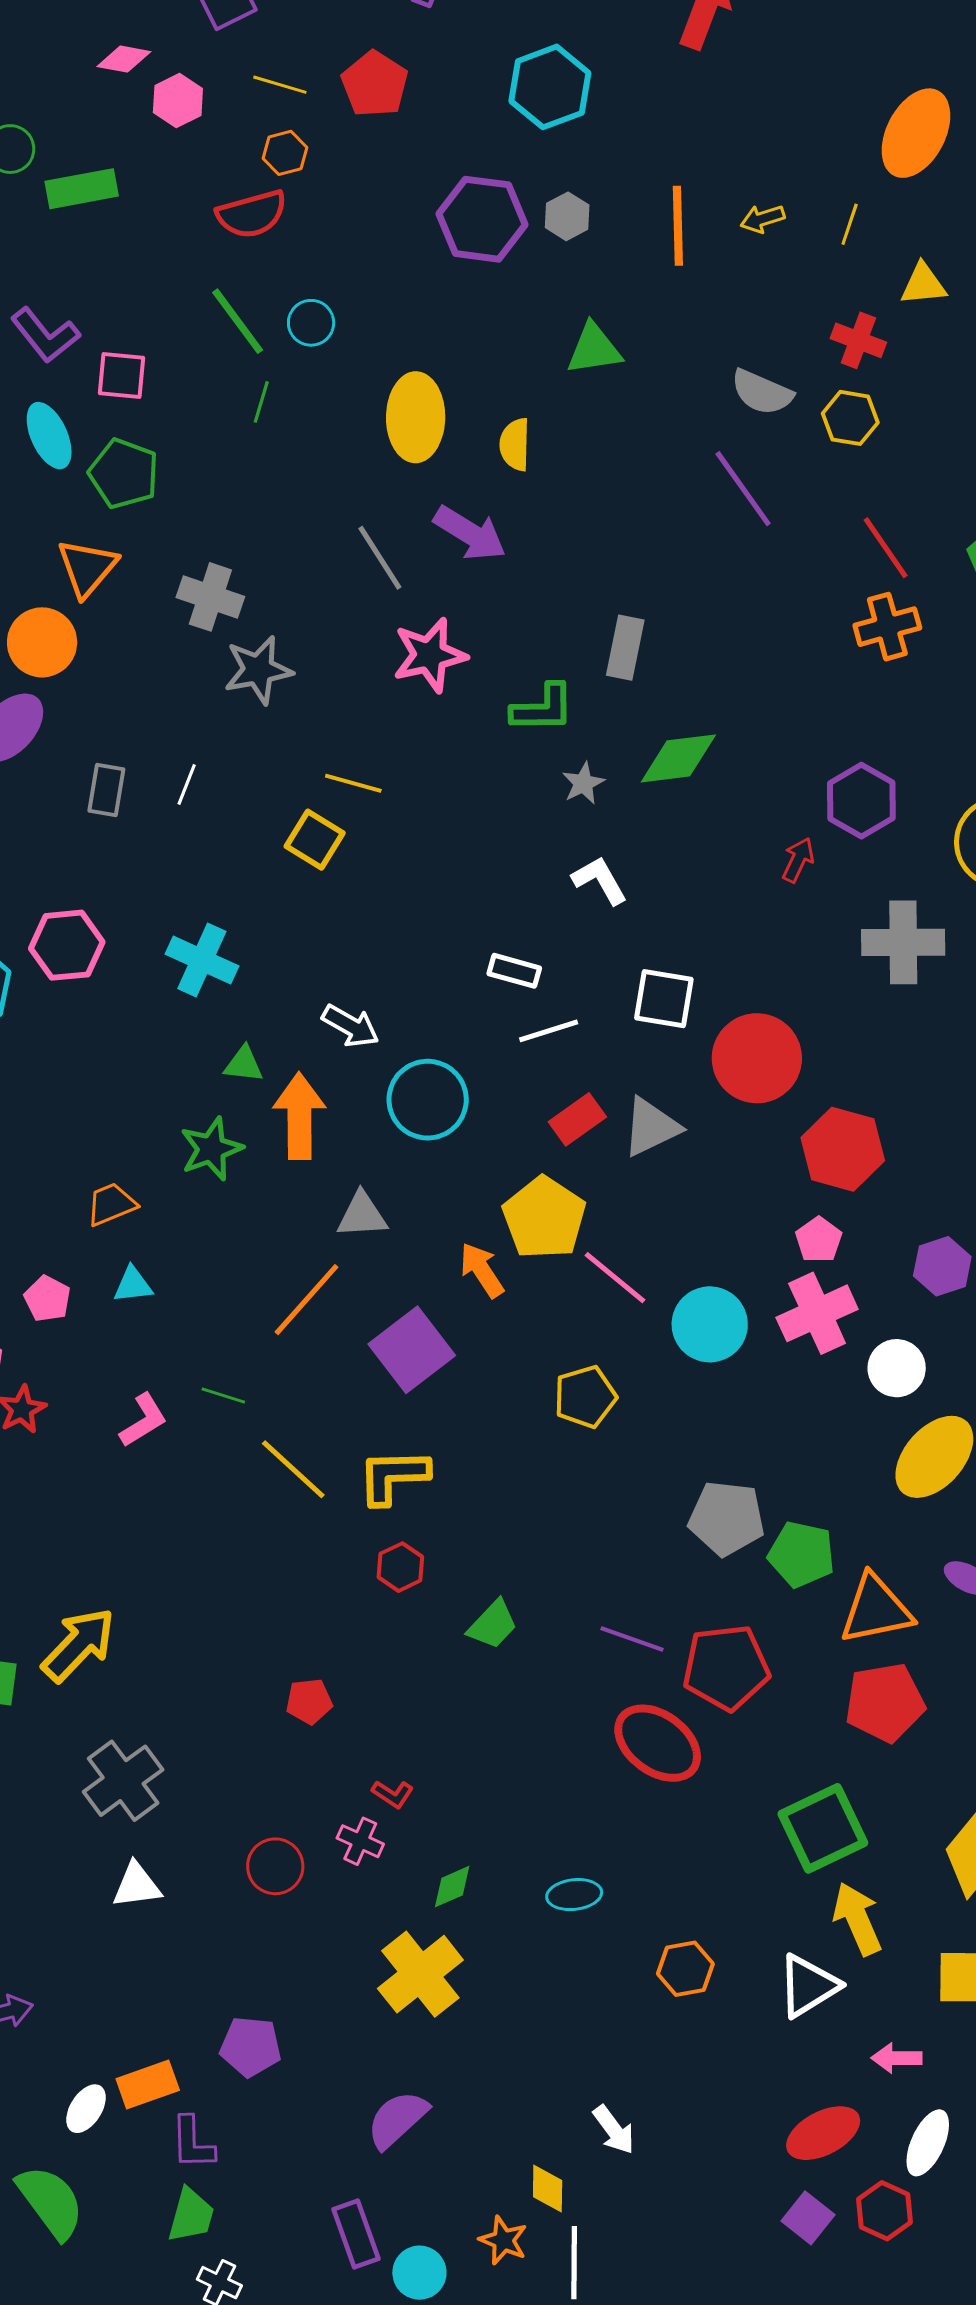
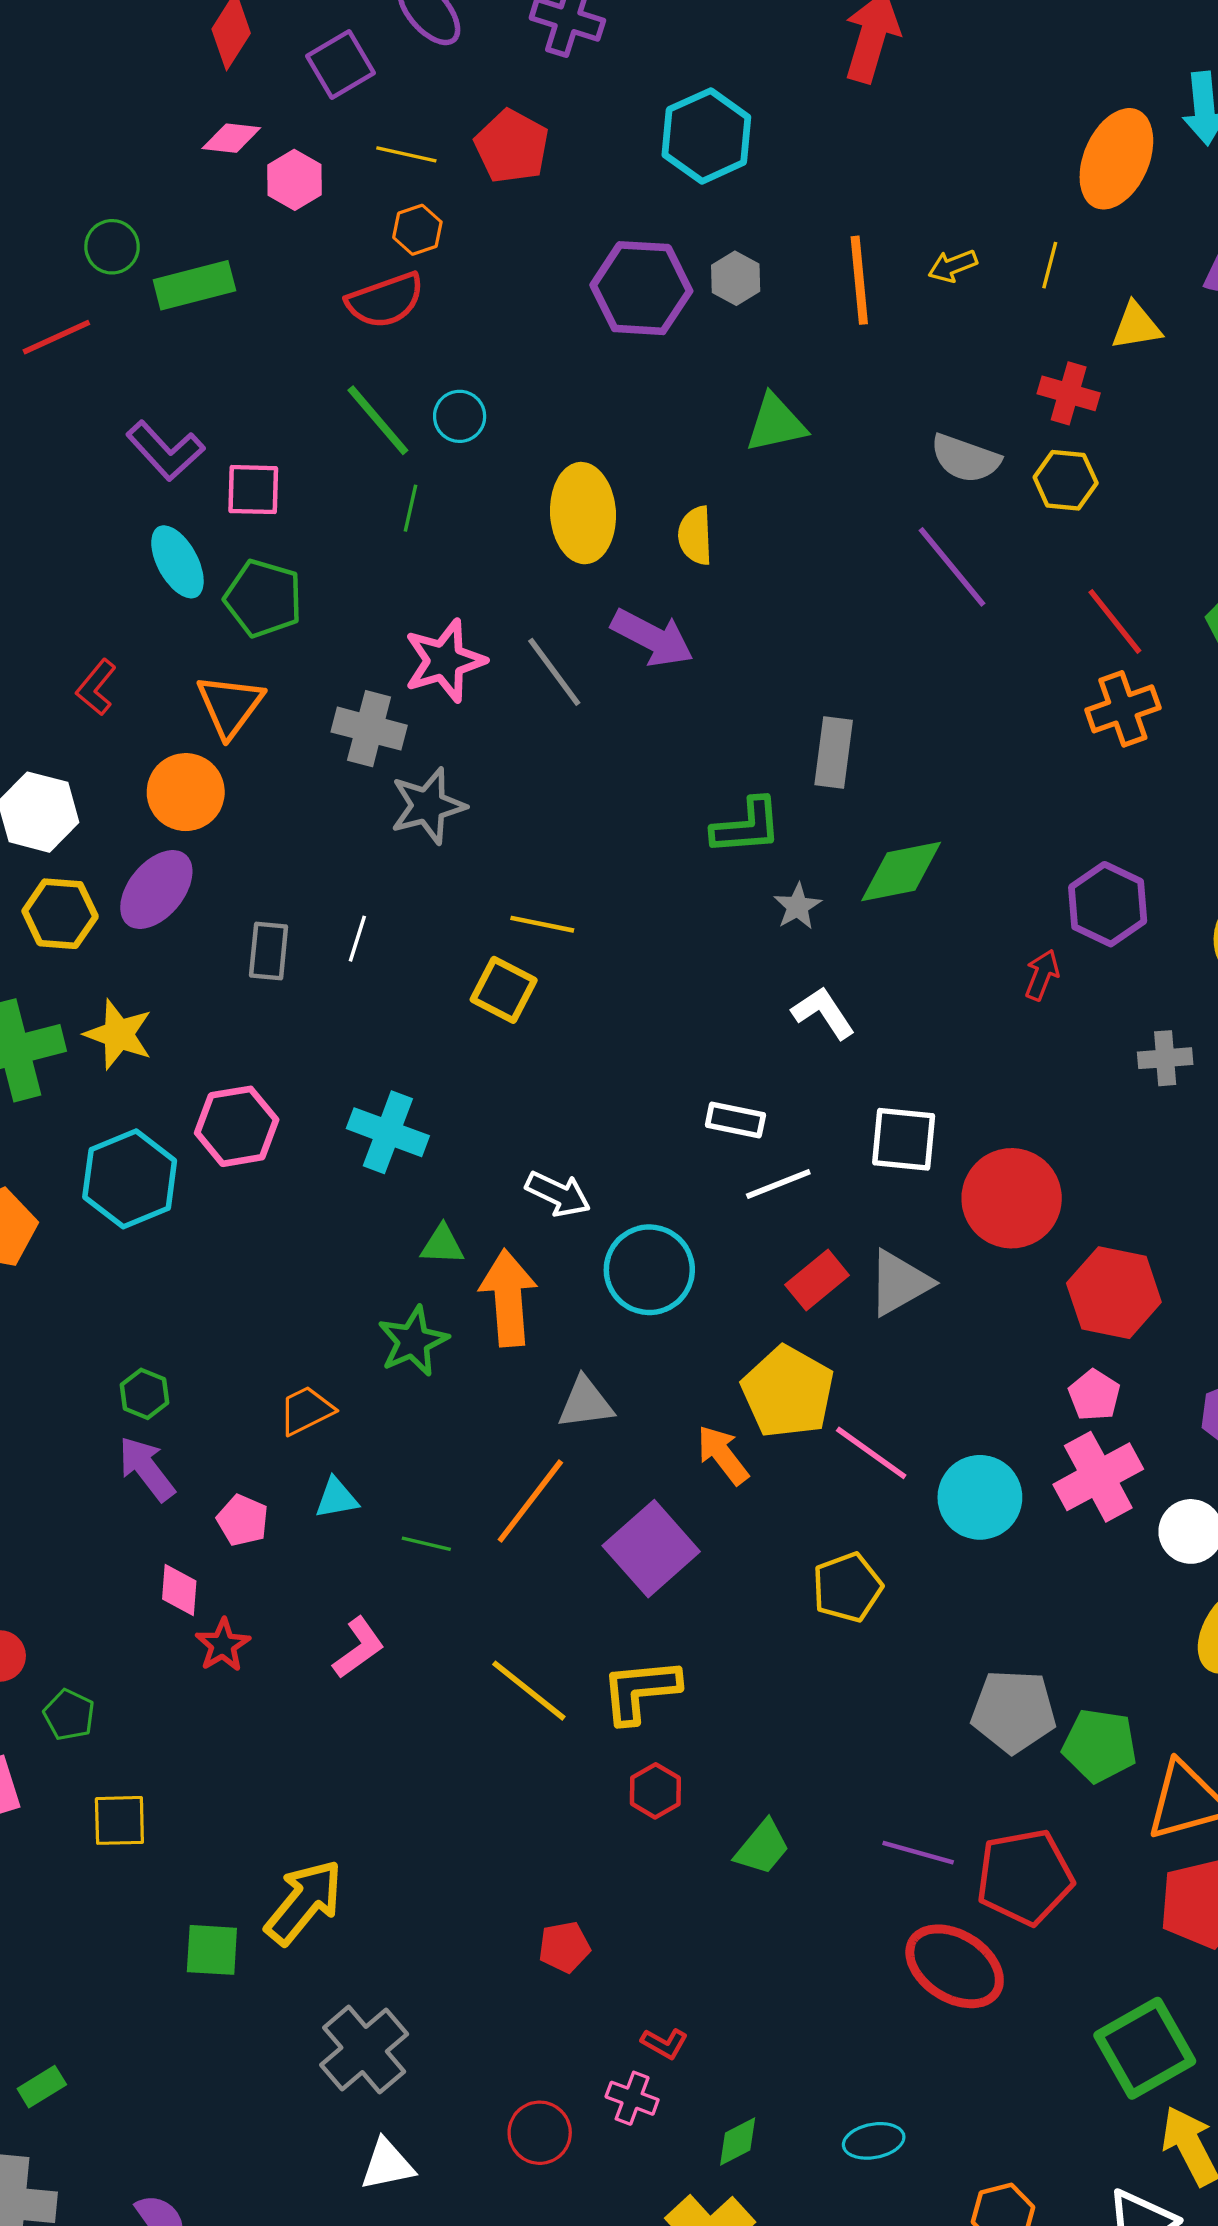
pink star: (430, 655) -> (445, 661), moved
gray cross: (903, 942) -> (1165, 1058), size x0.6
green line: (223, 1395) -> (426, 1544), moved

